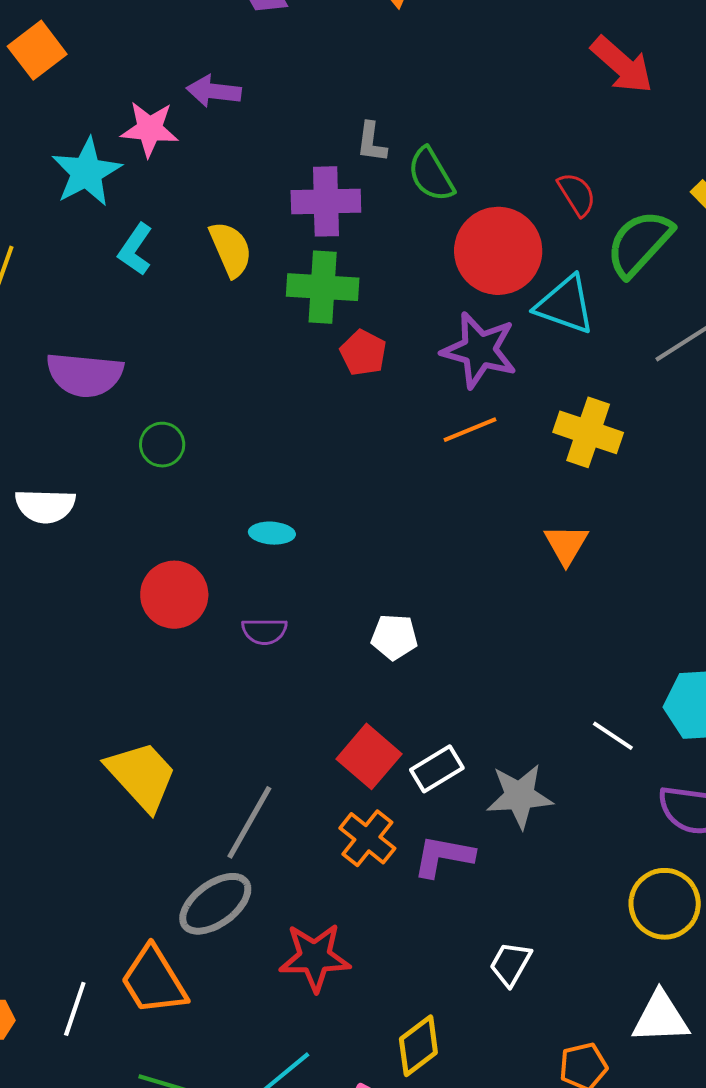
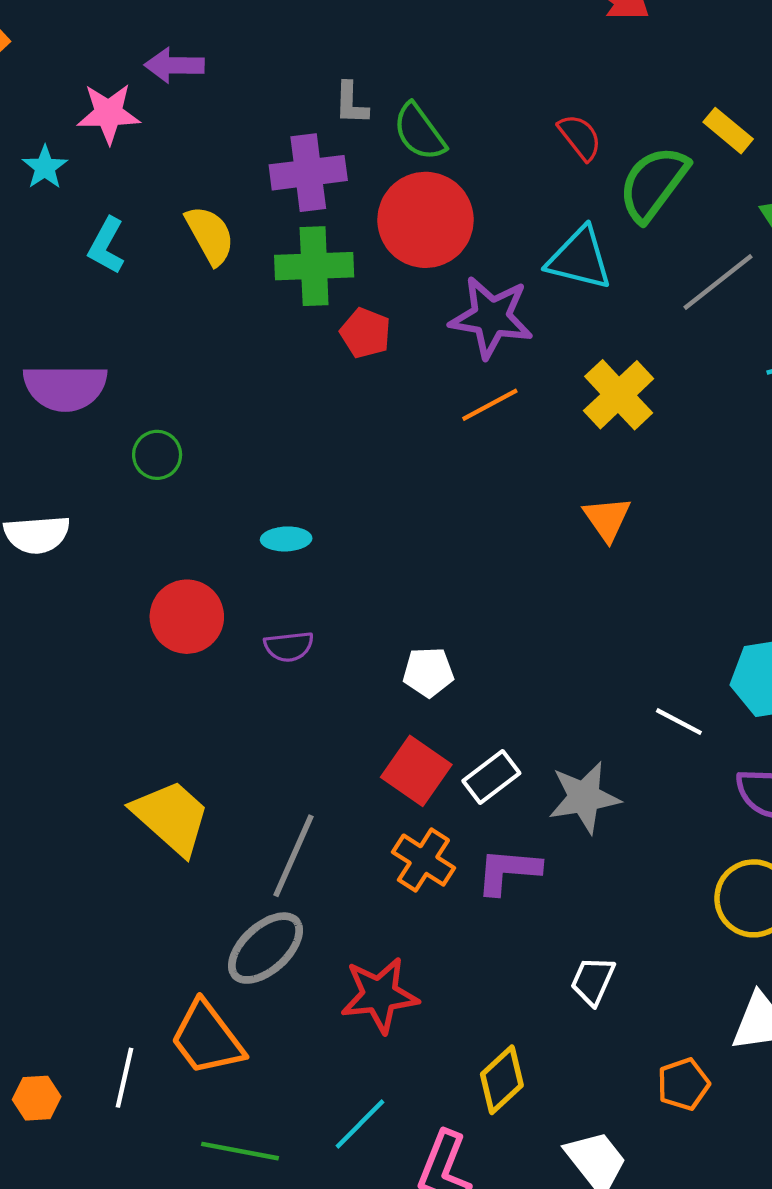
cyan star: (87, 172) -> (45, 167), size x0.6
red circle: (498, 251) -> (426, 220), moved
yellow cross: (588, 432) -> (619, 395), turned 34
white pentagon: (394, 637) -> (428, 672), moved

